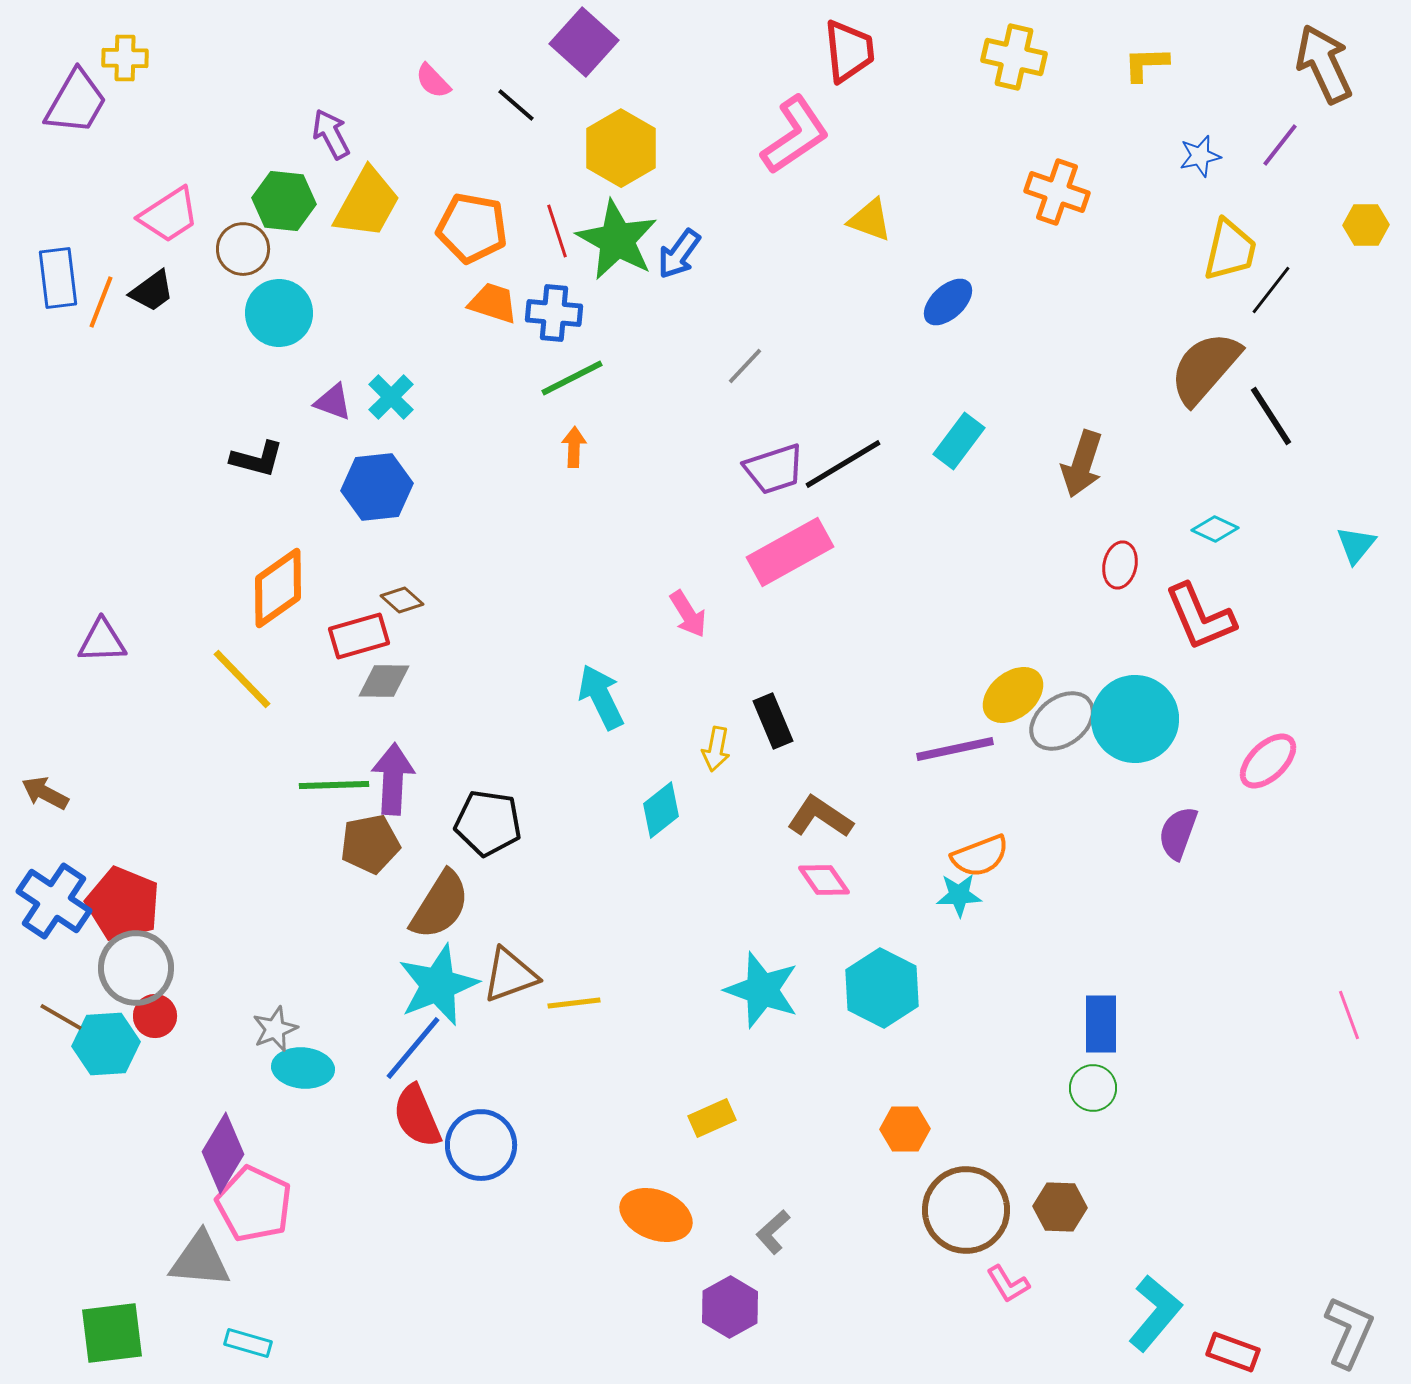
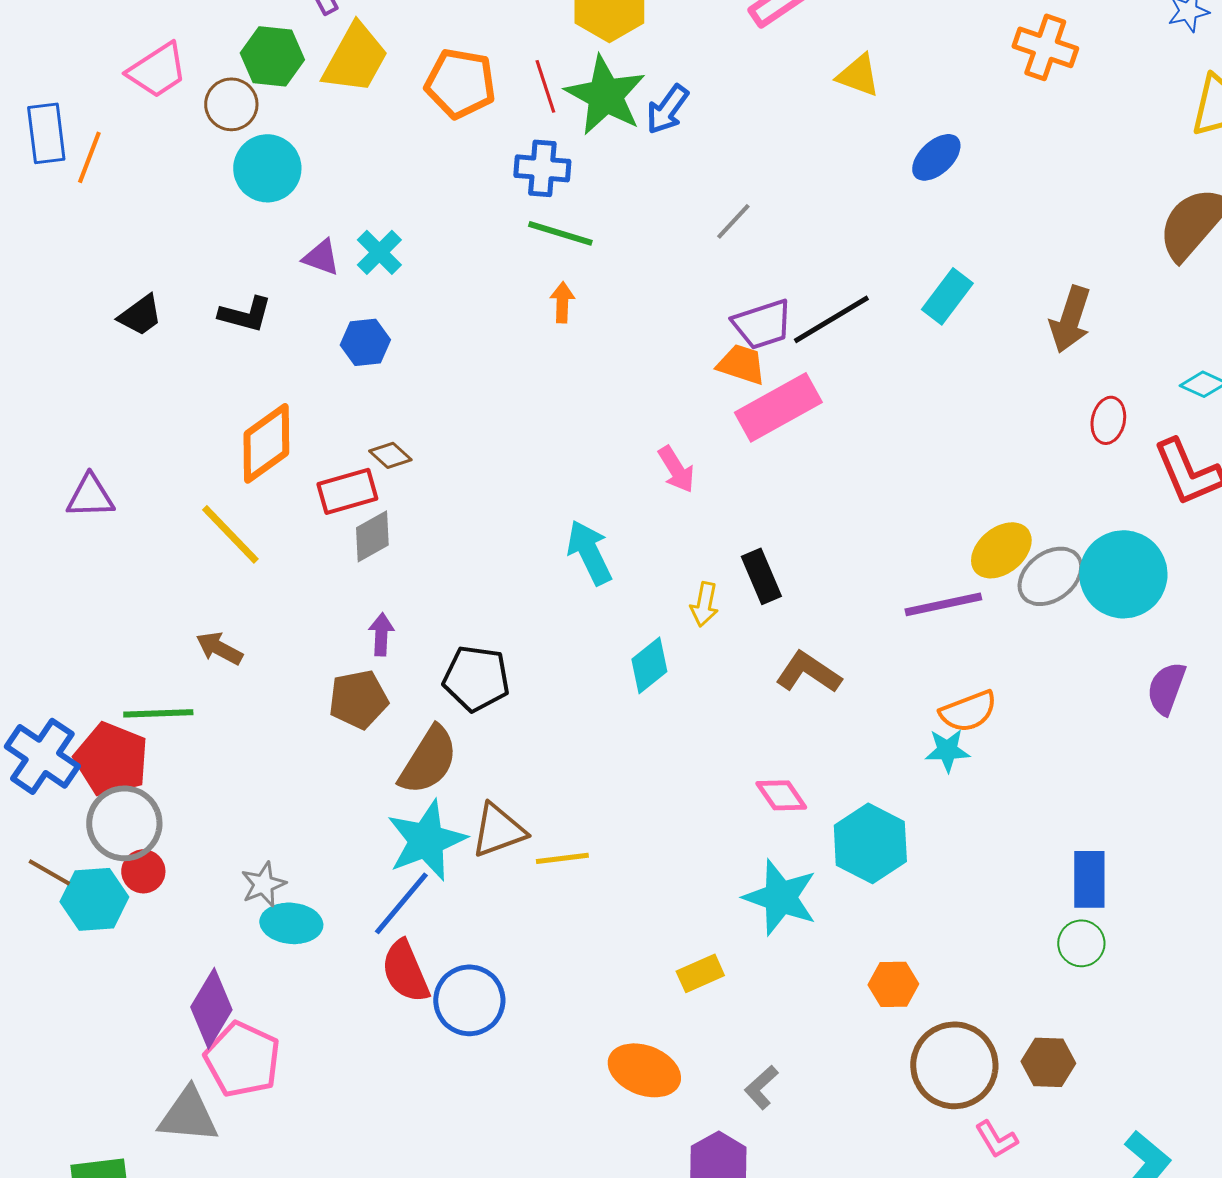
black trapezoid: (152, 291) -> (140, 315), moved
orange trapezoid: (493, 303) -> (741, 364), moved
green line: (572, 378) -> (560, 233), turned 44
blue hexagon: (377, 487) -> (365, 342), size x0.7
gray diamond: (384, 681) -> (372, 536), turned -30
purple arrow: (393, 779) -> (381, 634), size x0.6
green line: (334, 785) -> (158, 713), moved
brown arrow: (45, 793) -> (219, 648), moved
pink diamond: (824, 880) -> (781, 795), moved
cyan star: (762, 990) -> (780, 897), moved

